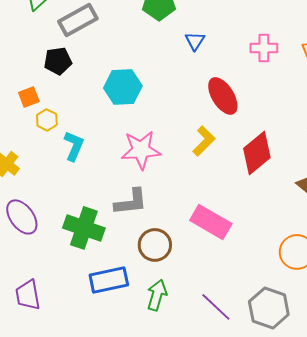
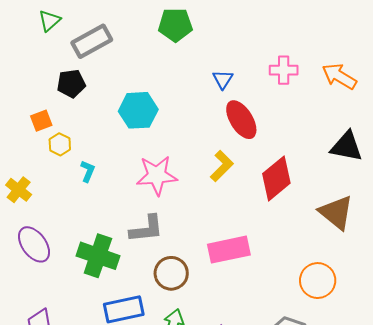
blue triangle: (195, 41) -> (223, 79), moved
cyan L-shape: (74, 146) -> (88, 171), size x0.7
pink rectangle: (211, 222) -> (229, 250), turned -42

